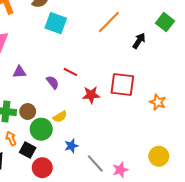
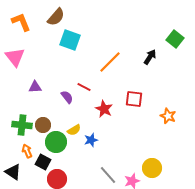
orange line: (109, 22) -> (110, 62), moved
red square: (122, 84) -> (134, 99), size x0.7
red star: (91, 95) -> (104, 109), turned 30
blue star: (71, 146) -> (91, 140), moved
yellow circle: (159, 156) -> (152, 168), moved

